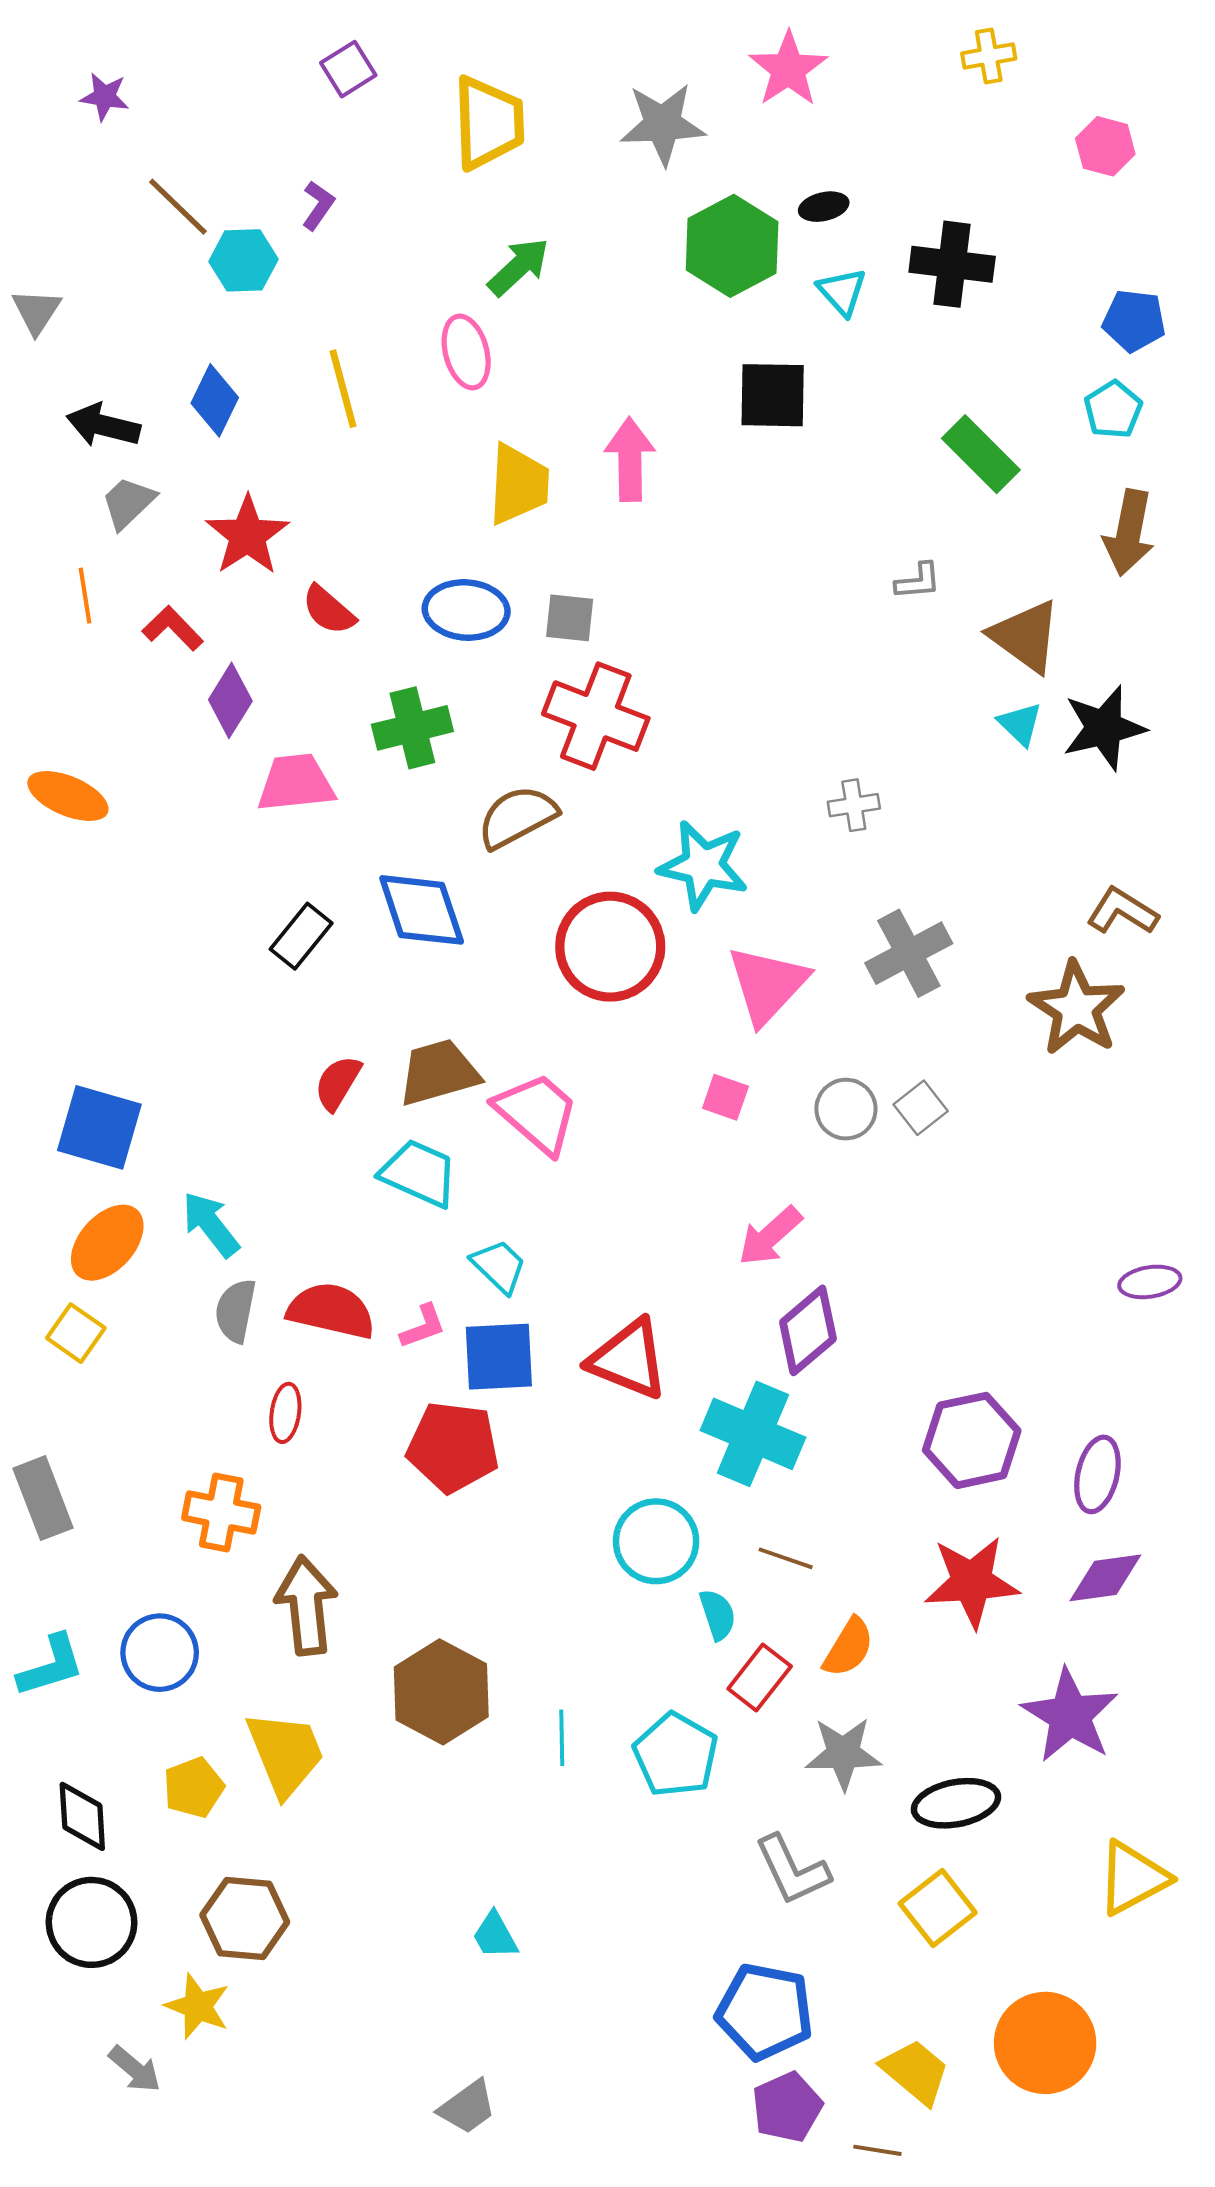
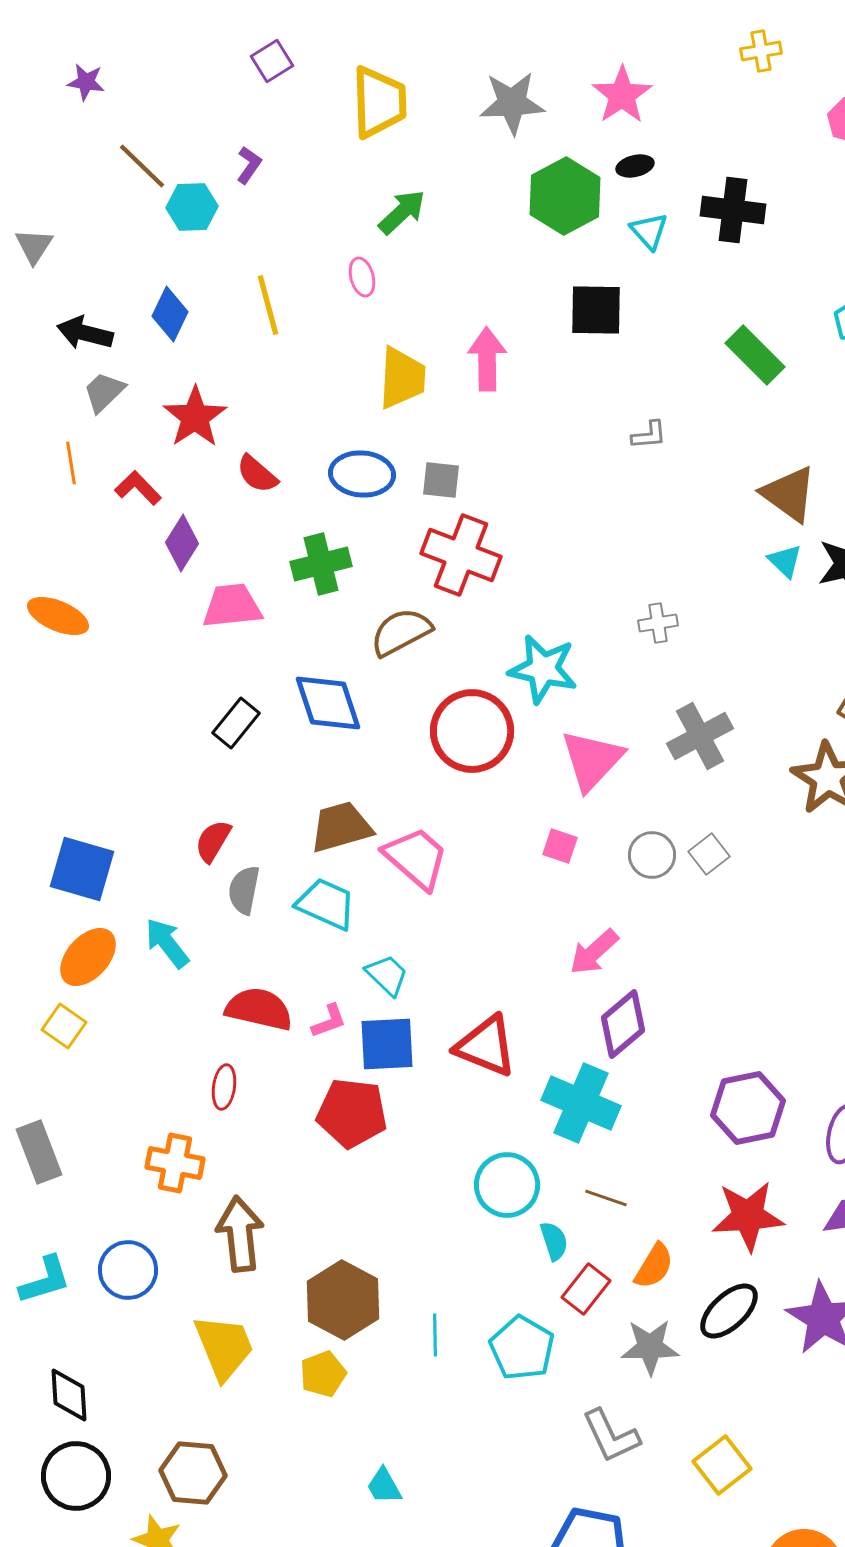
pink star: (788, 69) -> (622, 95), moved
pink ellipse: (466, 352) -> (362, 277), size x0.7
gray L-shape: (918, 581) -> (649, 435), moved
red semicircle: (338, 1083) -> (213, 841), moved
gray semicircle: (236, 1311) -> (244, 890), moved
yellow pentagon: (194, 1788) -> (323, 1374), moved
black ellipse: (956, 1803) -> (729, 1311), moved, turned -32

